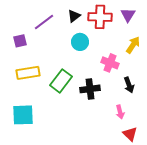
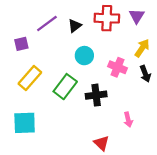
black triangle: (74, 16) -> (75, 26), moved
cyan circle: (80, 42) -> (84, 56), moved
yellow rectangle: (28, 73) -> (30, 78), turned -40
black arrow: (129, 85) -> (145, 74), moved
red triangle: (130, 134) -> (101, 143), moved

